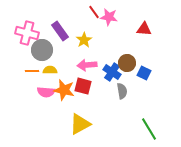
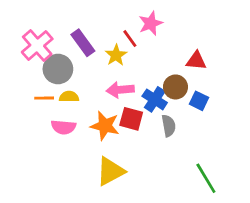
red line: (94, 12) -> (130, 39), moved
pink star: (109, 17) -> (151, 23), turned -30
red triangle: (144, 29) -> (196, 61), moved
pink cross: (27, 33) -> (37, 45), turned 35
red square: (83, 86) -> (131, 119), moved
orange star: (64, 90) -> (105, 126), moved

